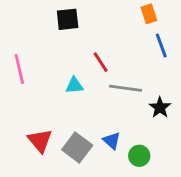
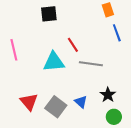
cyan triangle: (74, 85) -> (54, 62), size x1.6
black star: (160, 108) -> (108, 95), moved
green circle: (139, 156) -> (114, 117), moved

